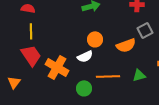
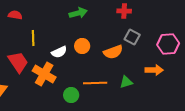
gray square: (145, 30) -> (132, 37), turned -35
yellow line: (31, 31) -> (33, 38), moved
white semicircle: (85, 56) -> (59, 52), moved

